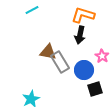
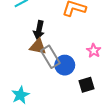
black arrow: (80, 35) -> (39, 30), moved
blue circle: (84, 70) -> (65, 65), moved

